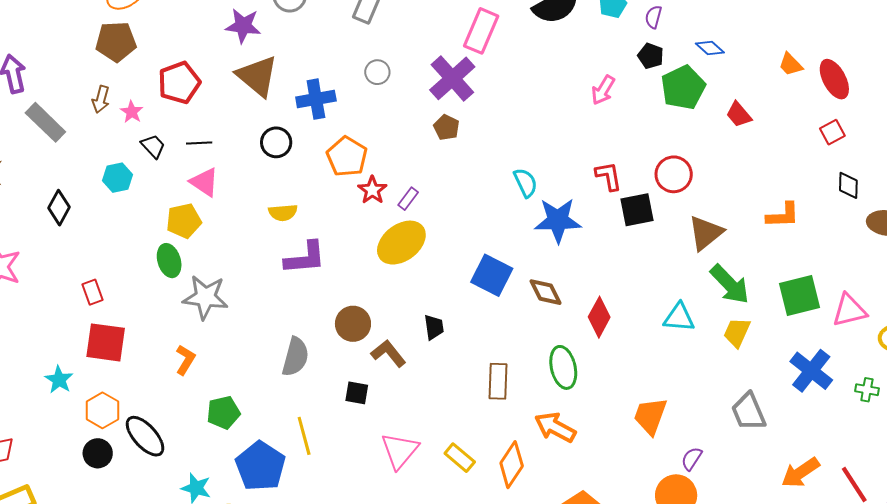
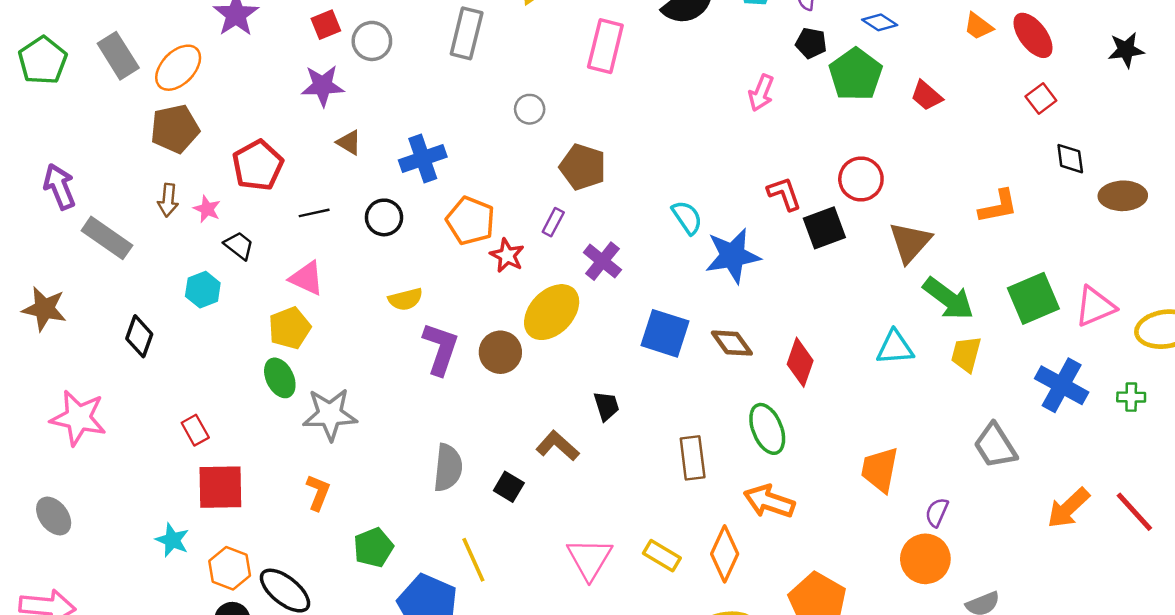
gray circle: (377, 72) -> (530, 109), moved
brown triangle: (257, 76) -> (349, 142), size x0.5
purple cross: (452, 78) -> (602, 261), moved, size x0.7
brown pentagon: (446, 127) -> (583, 167), size x1.5
black line: (199, 143) -> (314, 213), moved
purple rectangle: (408, 199) -> (553, 222), moved
purple L-shape: (305, 258) -> (440, 349), turned -57
brown circle: (353, 324) -> (500, 352), moved
black square: (357, 393) -> (509, 487), moved, turned 30

